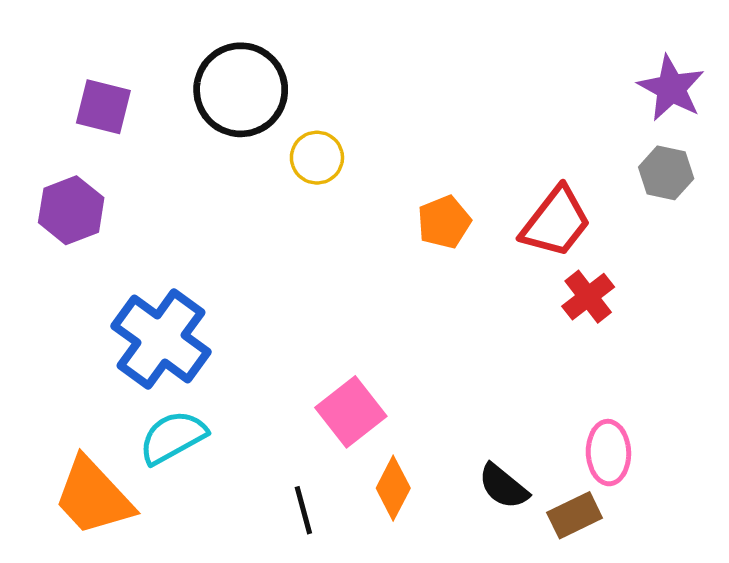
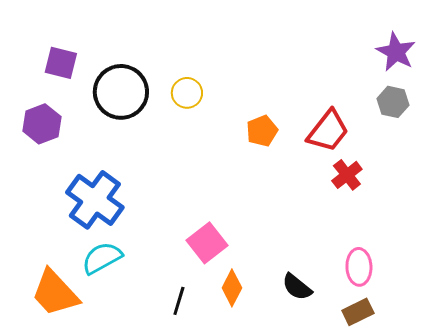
black circle: (241, 90) -> (121, 92), moved
black line: (303, 510) -> (179, 301), turned 32
brown rectangle: (575, 515) -> (358, 312), moved

